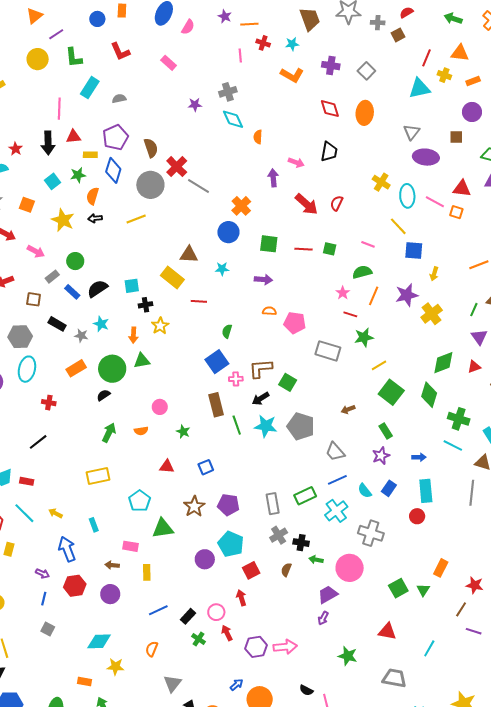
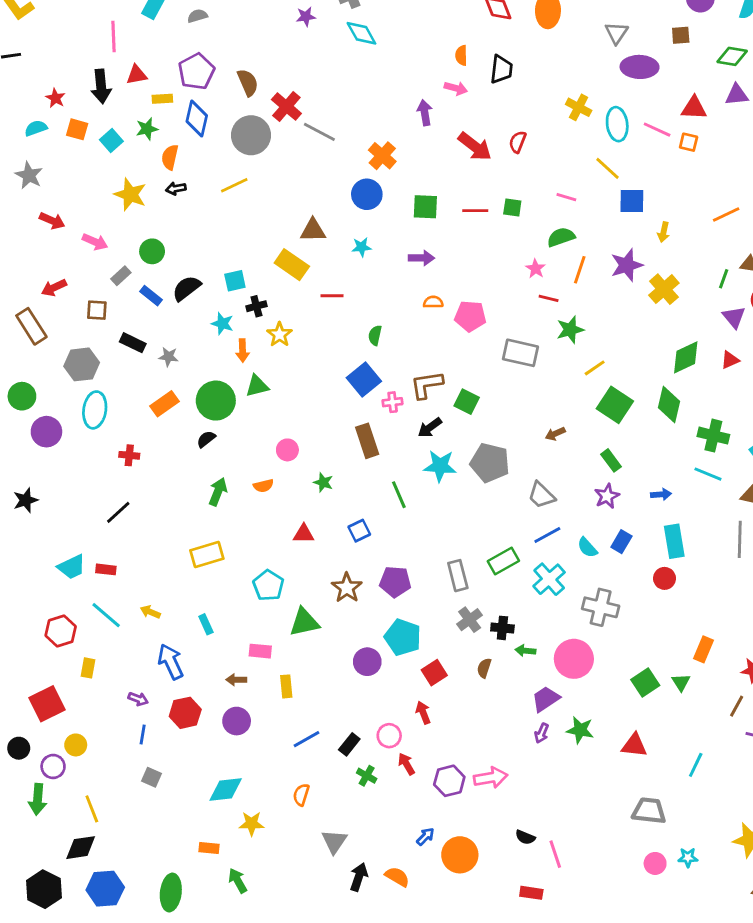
orange semicircle: (258, 137) -> (461, 55), moved
orange square: (27, 205) -> (77, 129), moved
cyan star: (101, 324) -> (222, 324), moved
green line: (237, 425) -> (399, 495), moved
green star: (348, 656) -> (580, 730), moved

